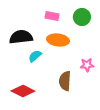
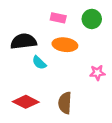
cyan semicircle: (35, 56) -> (39, 63), turned -96
brown semicircle: (65, 81) -> (65, 103), moved

